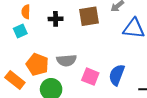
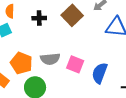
brown square: (89, 16) -> (72, 15), turned -35
pink square: (90, 77) -> (75, 64), moved

